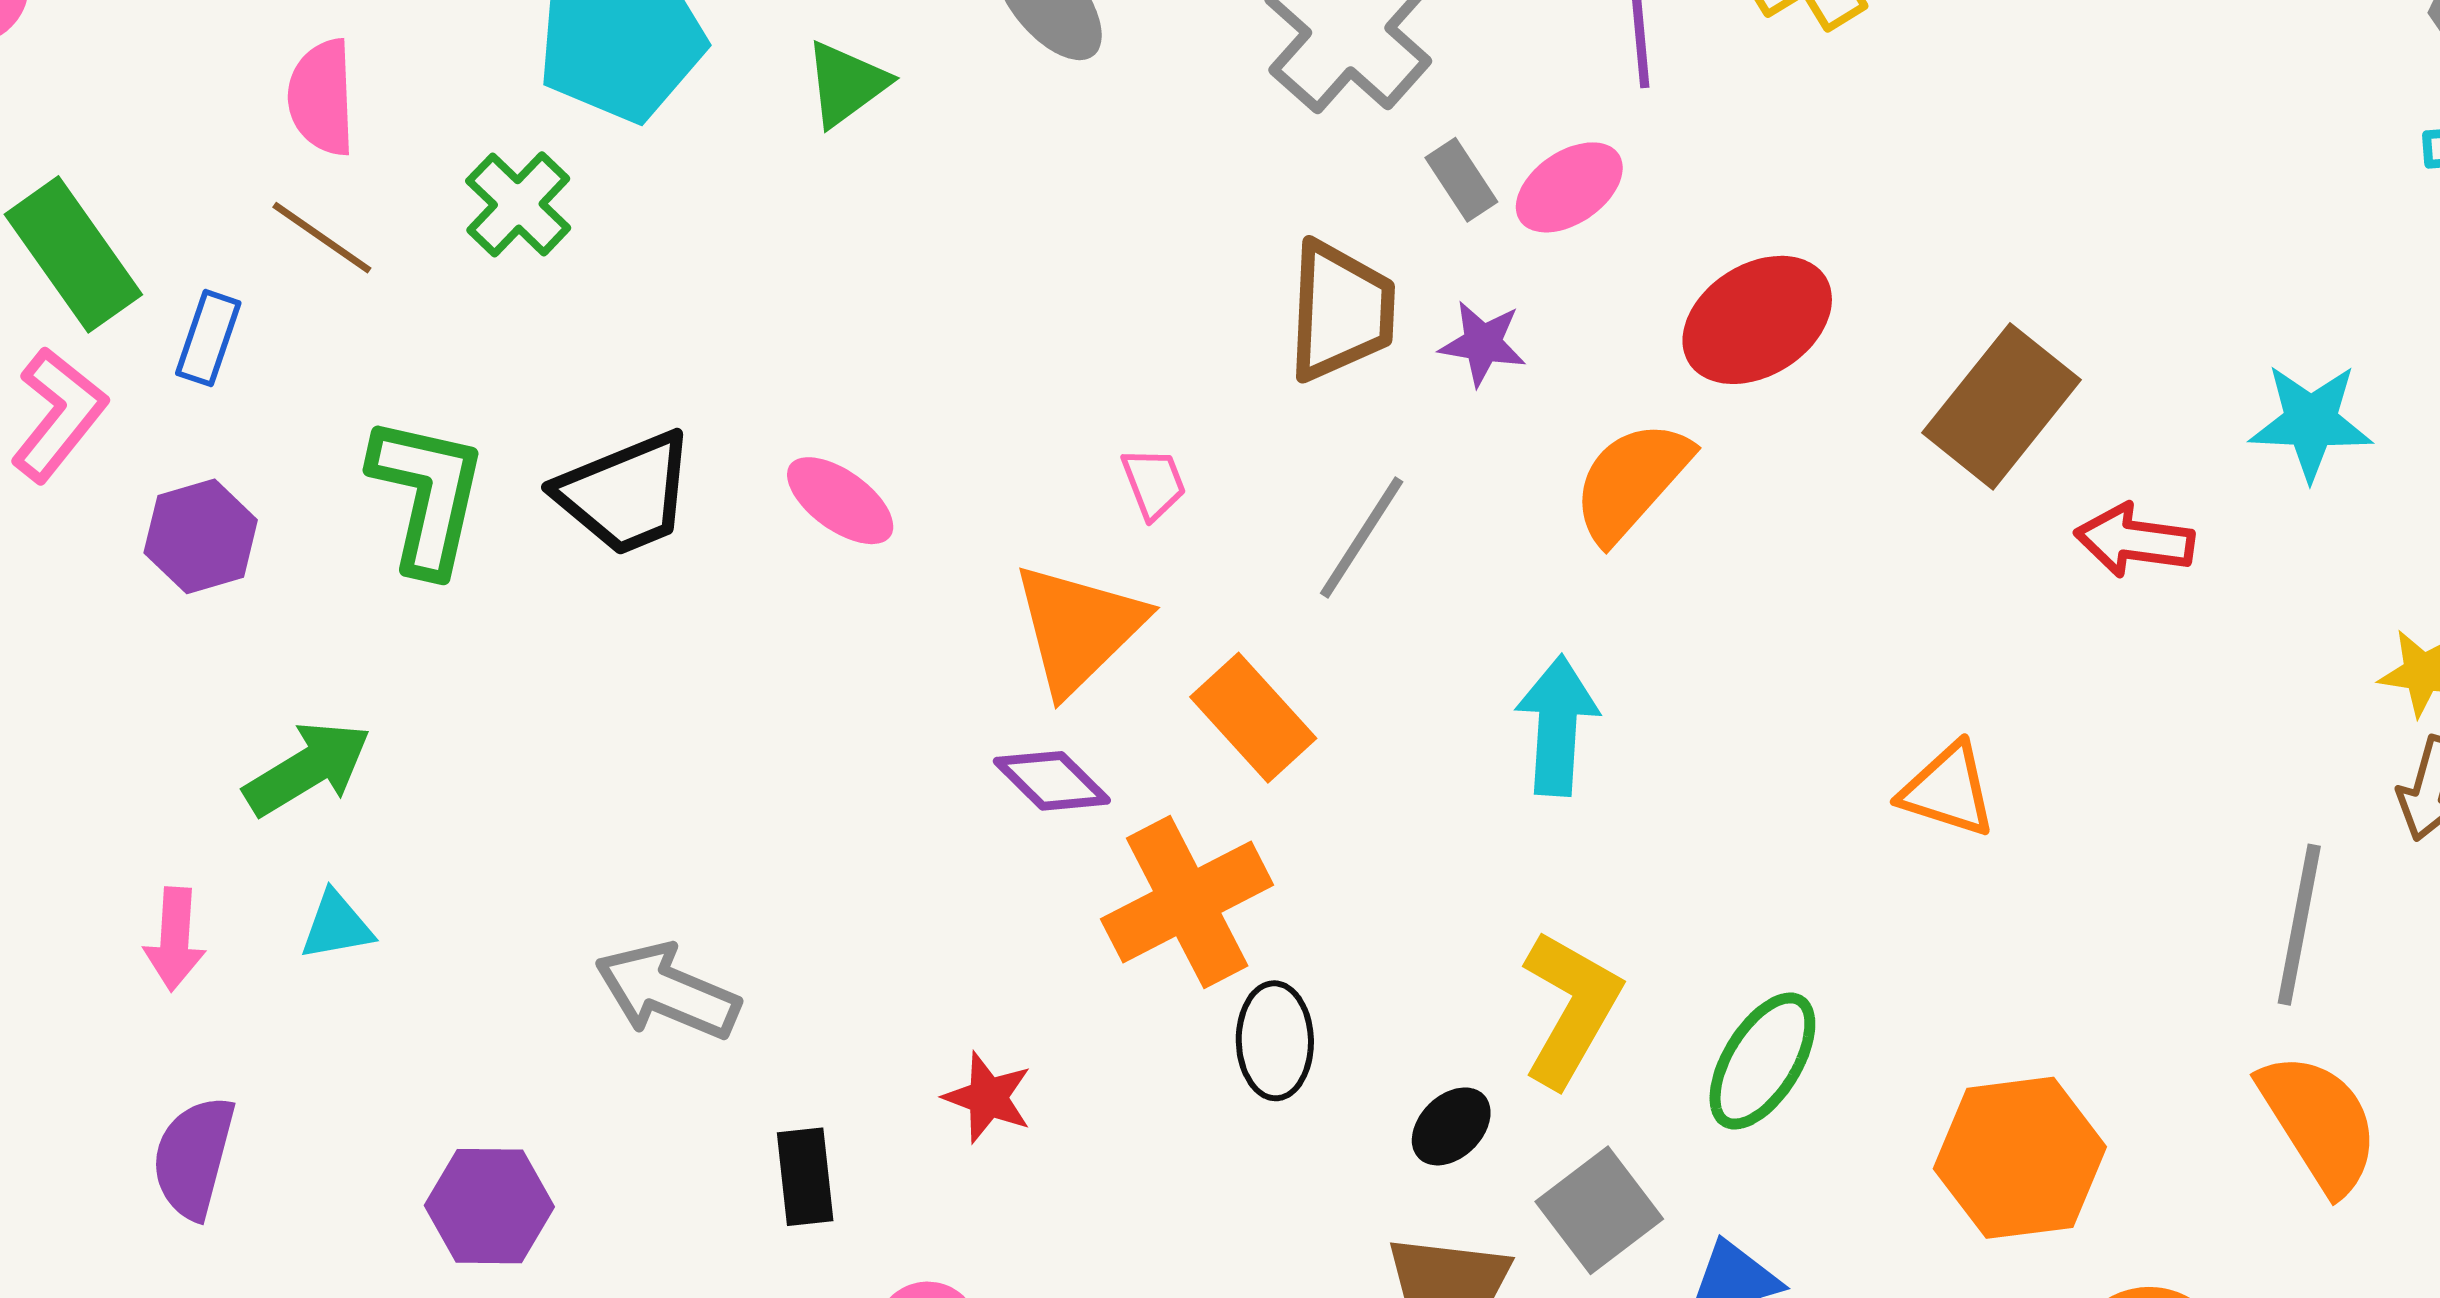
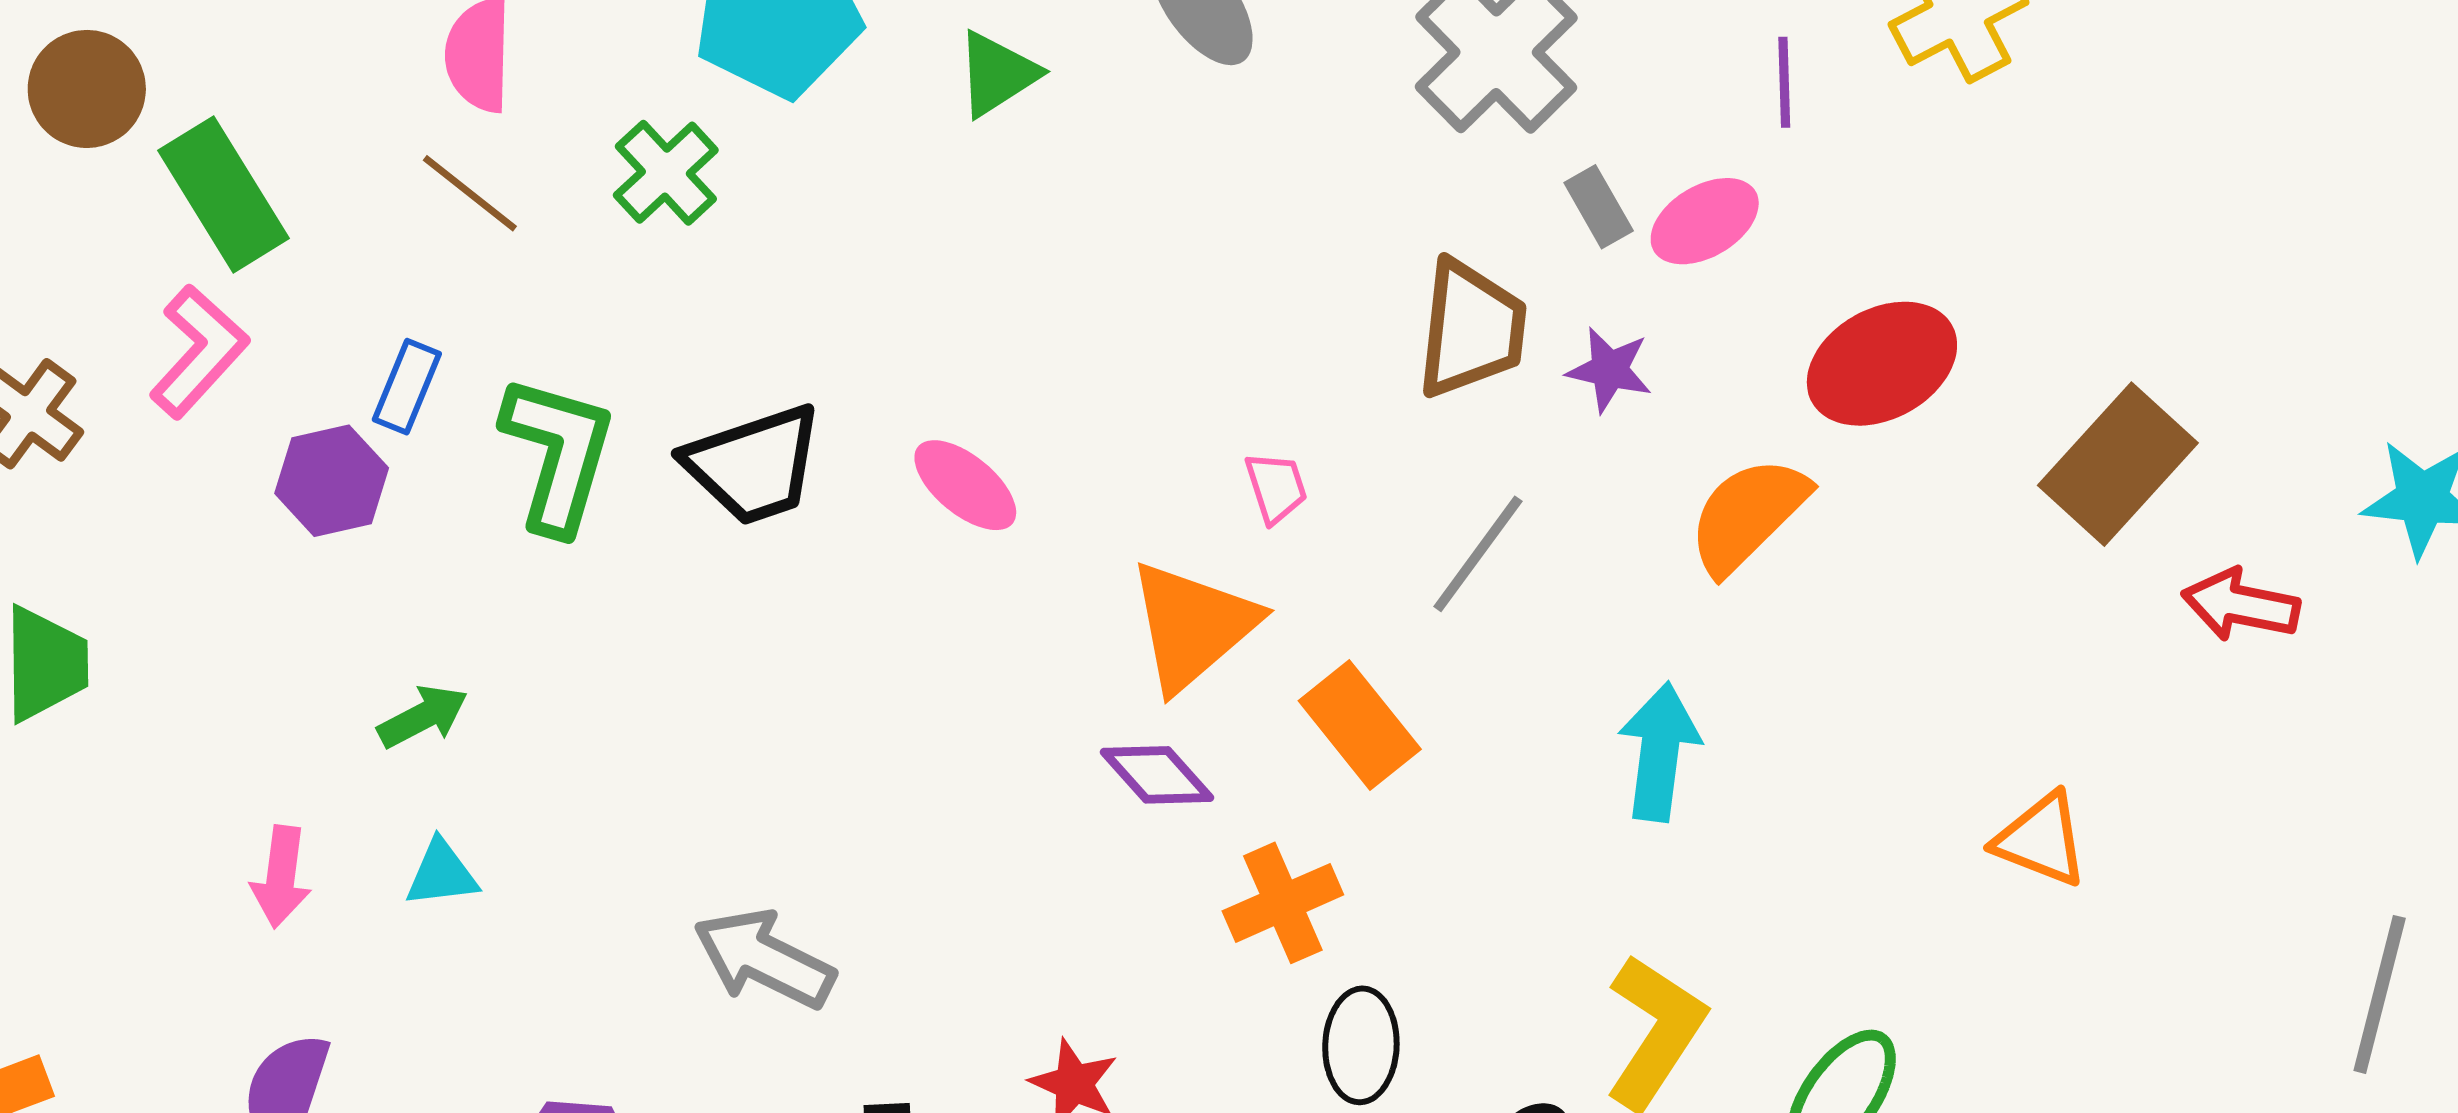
blue rectangle: (208, 338) -> (407, 387), moved
green arrow: (308, 768) -> (423, 717), size x0.7
orange cross: (1187, 902) -> (1283, 903), size x0.7

